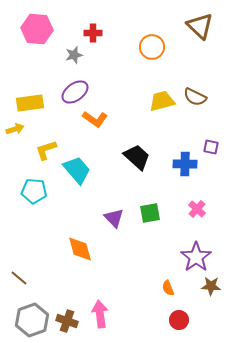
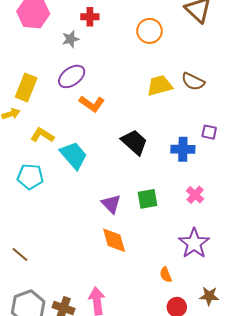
yellow rectangle: (30, 103) -> (26, 88), turned -60
yellow L-shape: (46, 150) -> (42, 135), turned 50
orange diamond: (80, 249) -> (114, 240), moved
brown line: (19, 278) -> (20, 254), moved
brown star: (211, 286) -> (209, 296), moved

